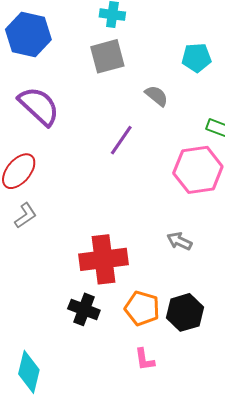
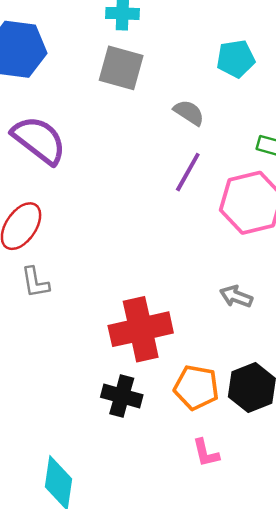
gray square: (107, 56) -> (121, 68), turned 36
purple line: (121, 140) -> (188, 172), moved
gray L-shape: (26, 216) -> (35, 282), turned 120

